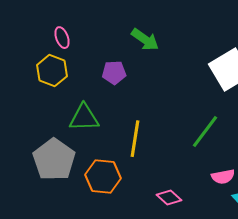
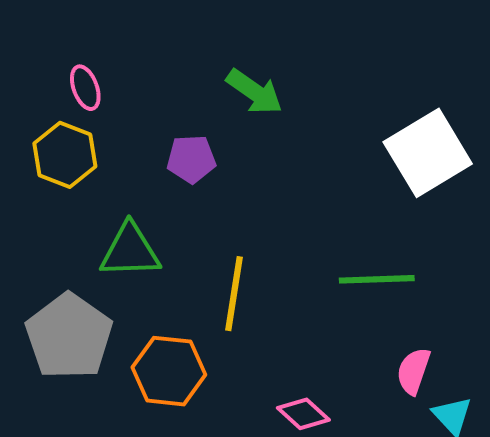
green line: (205, 132) -> (377, 279), turned 51
pink semicircle: (223, 177) -> (413, 371), turned 120

